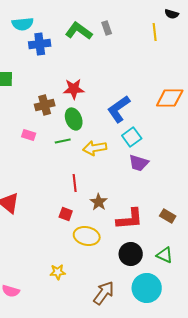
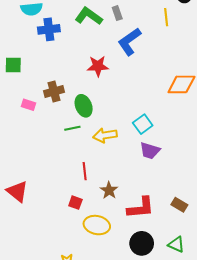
red star: (74, 89) -> (98, 66), moved
blue L-shape: (119, 109) -> (129, 42), moved
pink rectangle: (29, 135) -> (29, 105), moved

